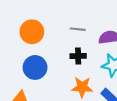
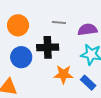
black cross: (78, 56) -> (48, 47), moved, size x1.5

